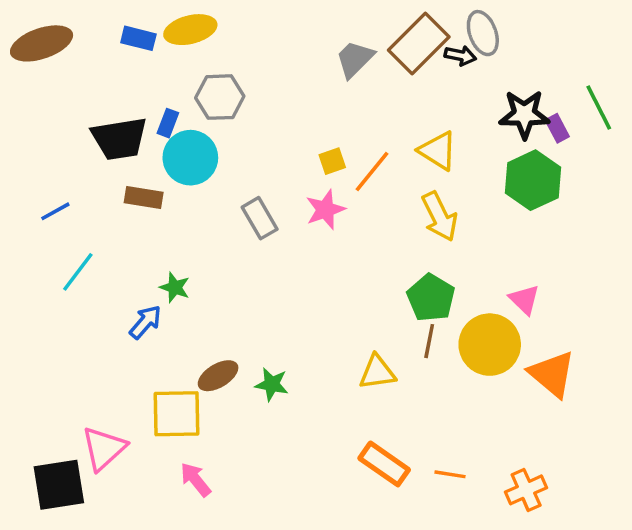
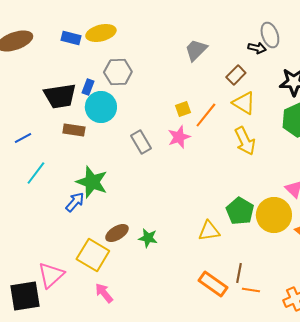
brown rectangle: (419, 43) -> (236, 75), moved, size x0.6
green star: (175, 287) -> (92, 182), size x1.8
green pentagon: (431, 298) -> (240, 211), moved
brown line: (429, 341) -> (239, 273), moved
yellow square: (177, 414) -> (93, 255), turned 32

